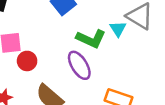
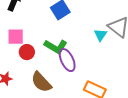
green L-shape: (91, 39) -> (56, 47), moved

